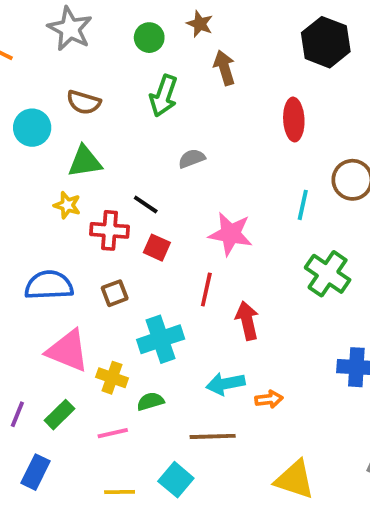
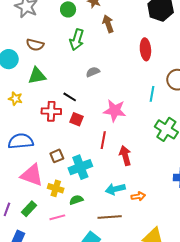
yellow star: (67, 205) -> (15, 99), moved
brown square: (115, 293) -> (57, 156), moved

